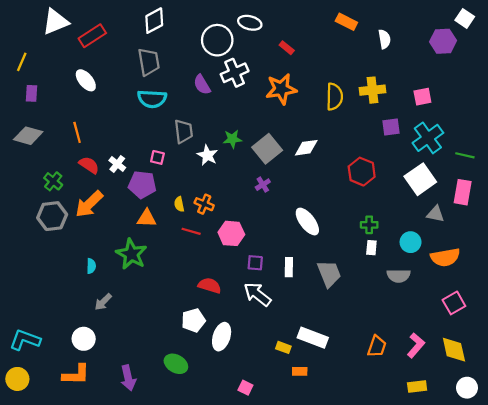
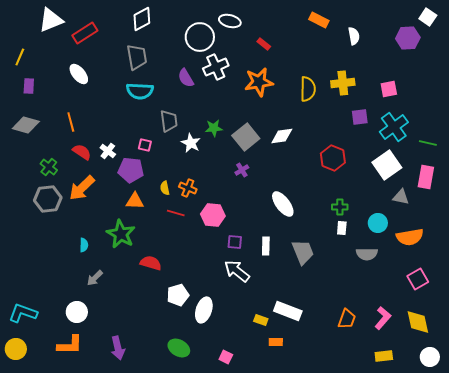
red semicircle: (210, 286) -> (151, 263), moved
green ellipse: (176, 364) -> (179, 348), moved

